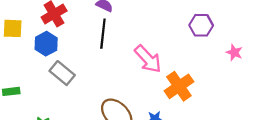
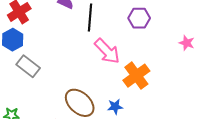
purple hexagon: (201, 25) -> (139, 18), moved
black line: (103, 34) -> (90, 18), moved

